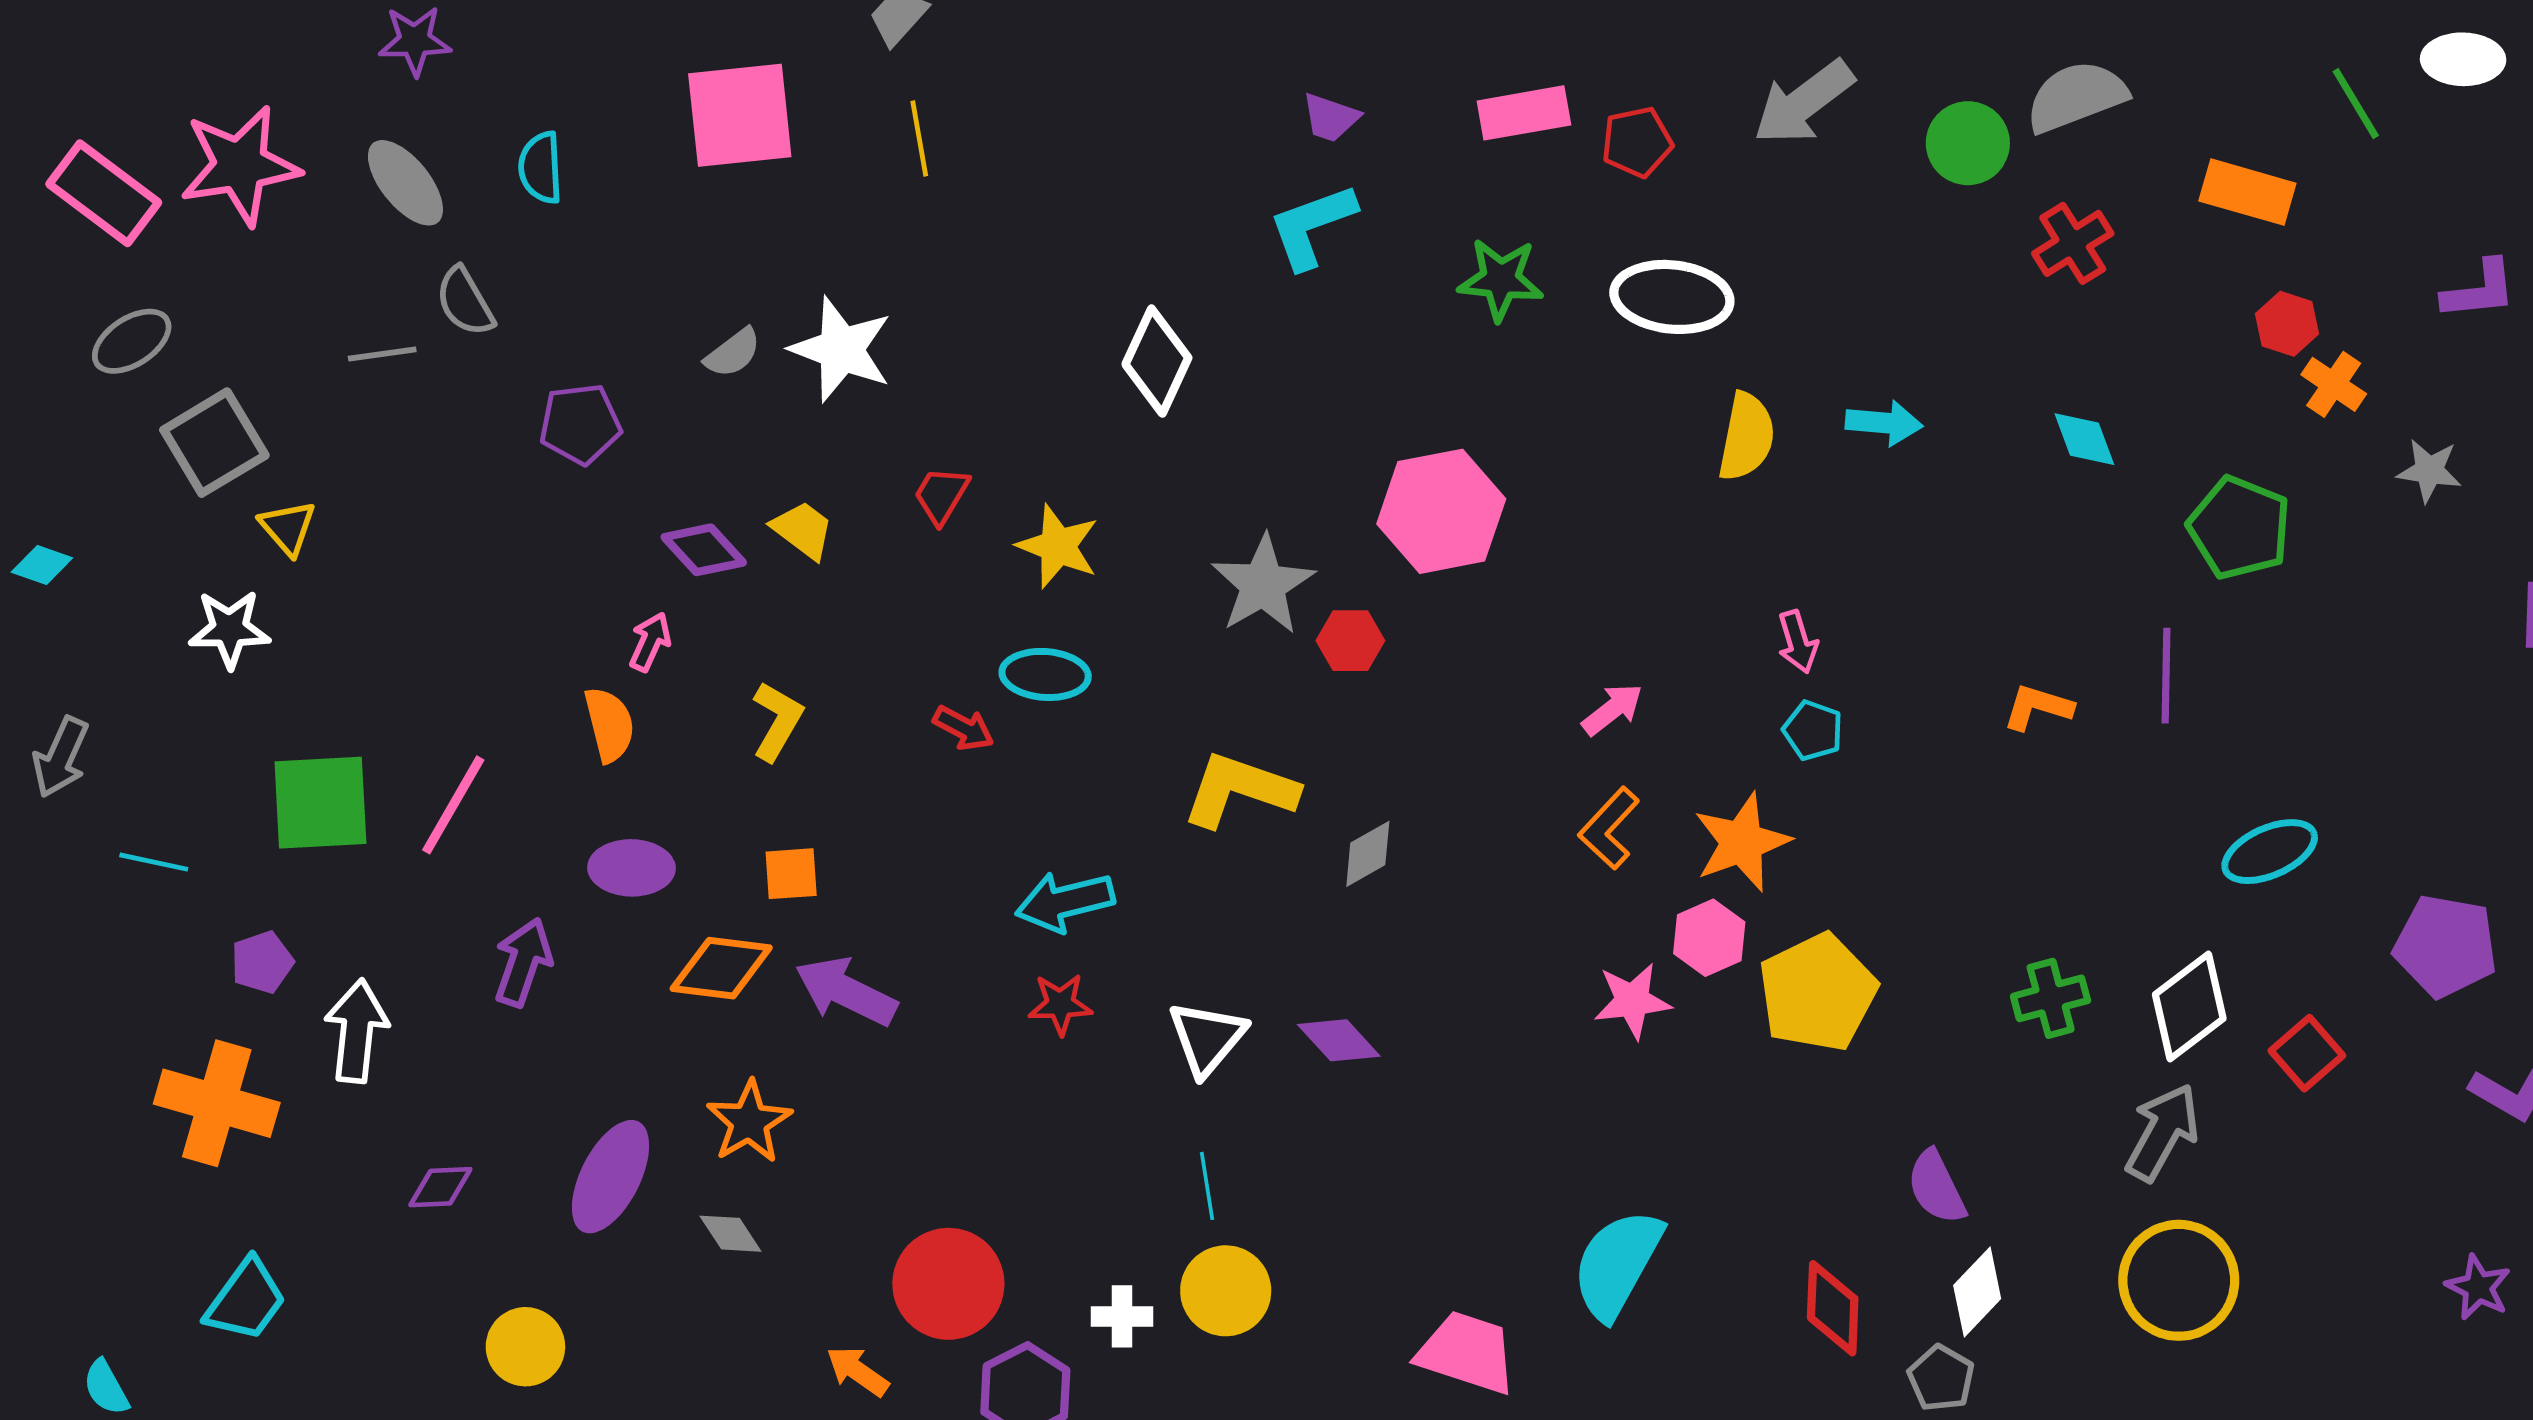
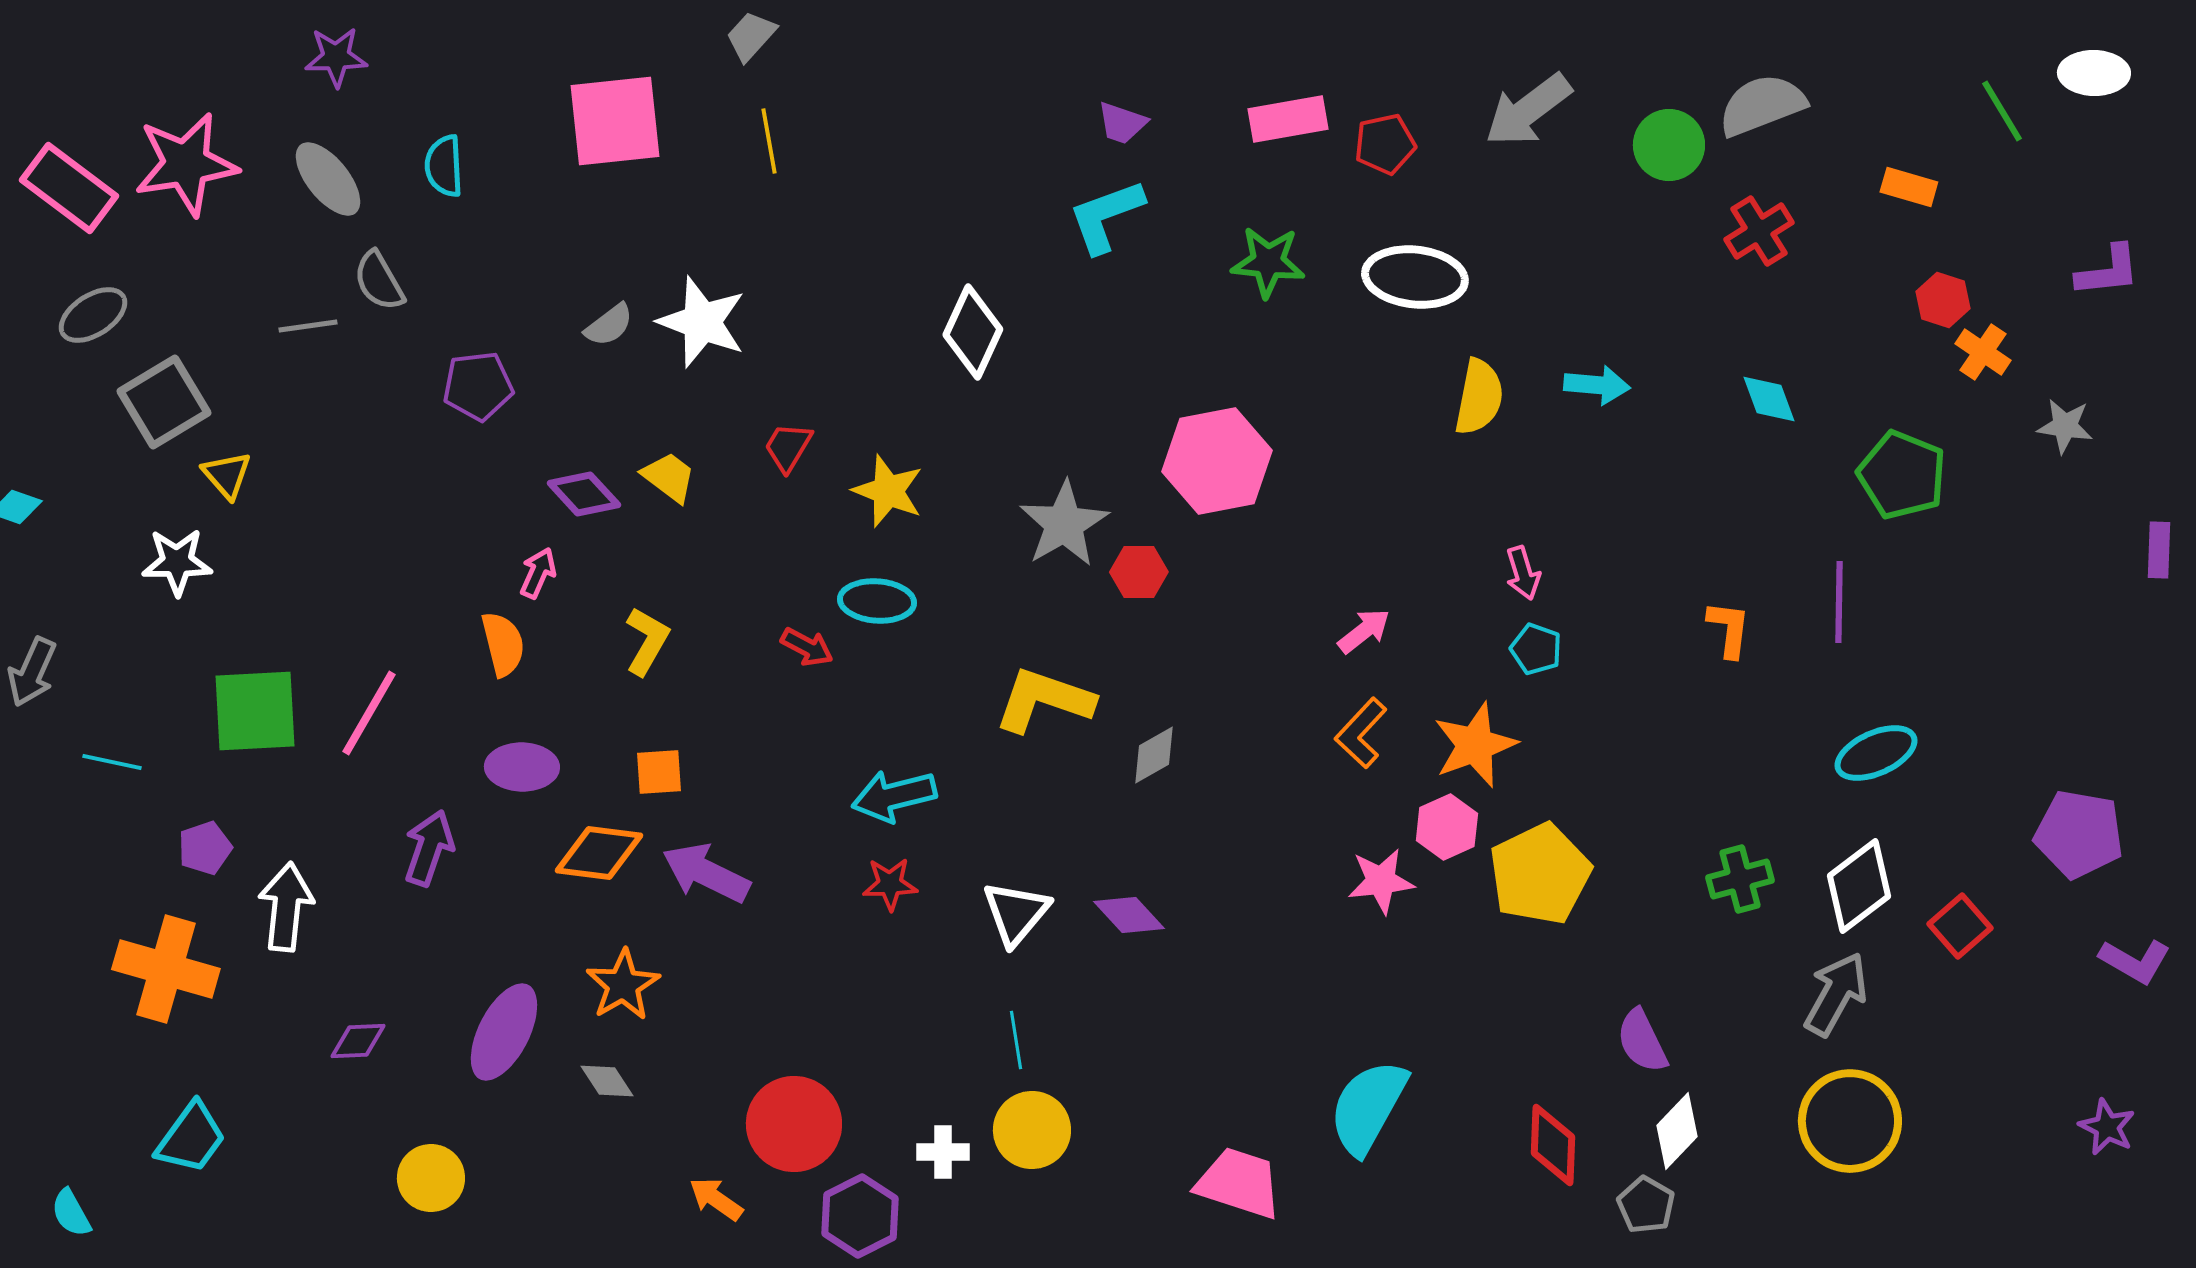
orange rectangle: (2247, 192) -> (1909, 187), size x0.7
orange L-shape: (2038, 707) -> (1729, 629), turned 80
cyan ellipse: (2270, 852) -> (1876, 753), moved

